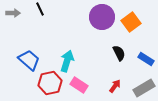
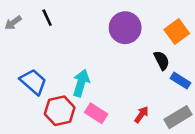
gray arrow: (13, 13) -> (13, 23), turned 144
orange square: (131, 22) -> (177, 31), moved
black semicircle: (119, 53) -> (162, 60), moved

